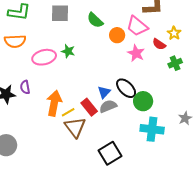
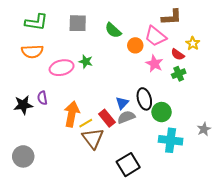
green cross: (175, 63) -> (179, 74), moved
black ellipse: (126, 88) -> (144, 99), turned 30

